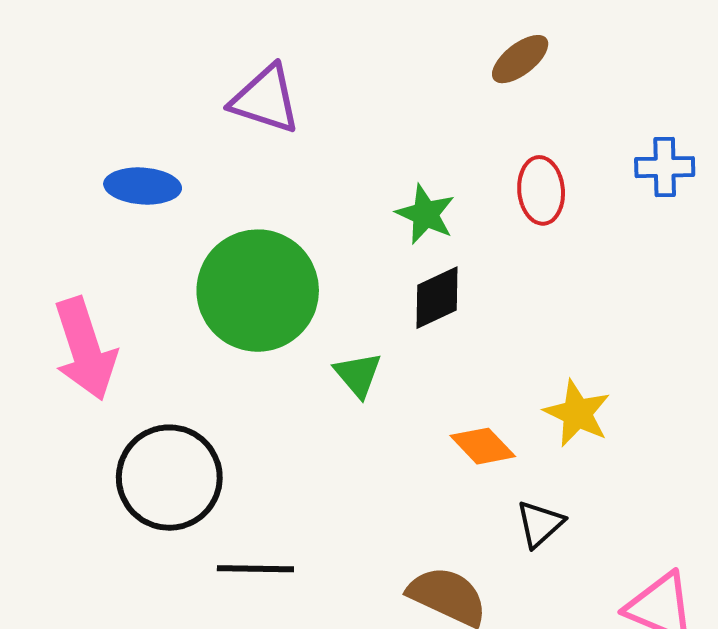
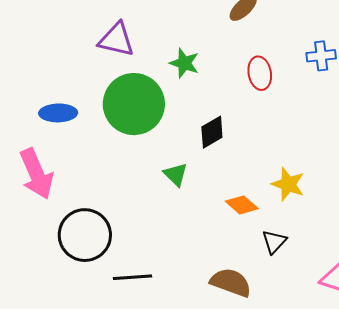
blue ellipse: (143, 186) -> (58, 113), moved
green star: (425, 214) -> (184, 63), moved
green circle: (258, 291) -> (134, 104), moved

